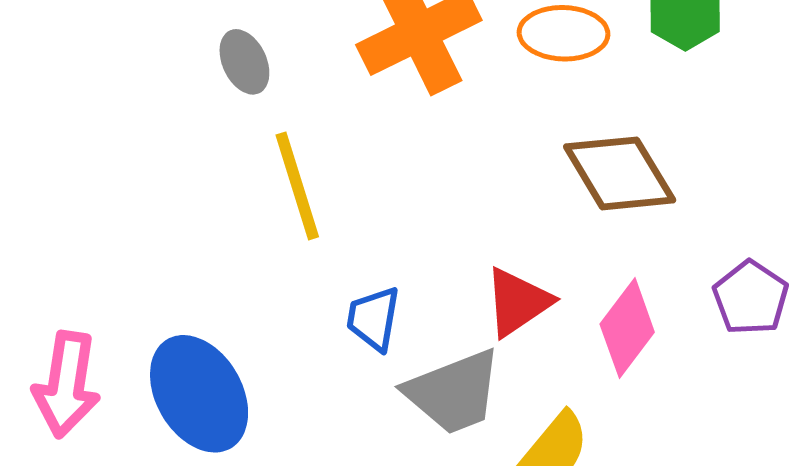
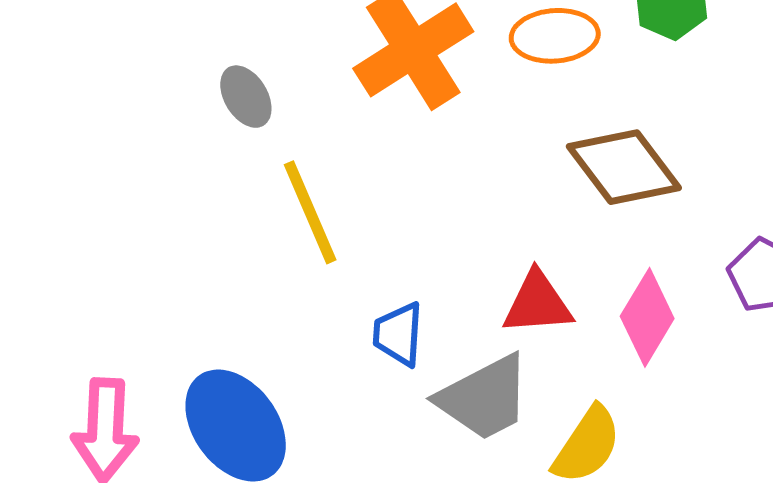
red triangle: (518, 302) -> (538, 303), turned 36

